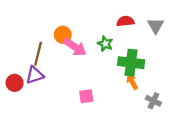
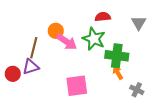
red semicircle: (125, 21) -> (103, 17), moved
green star: (105, 44) -> (94, 39), size x1.6
pink square: (86, 96) -> (77, 86), size x1.6

